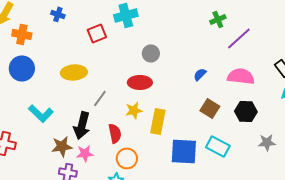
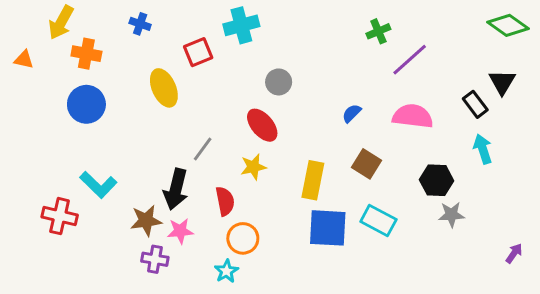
yellow ellipse: (74, 72) -> (164, 88), moved, turned 70
red ellipse: (140, 82) -> (262, 125), turned 50
black hexagon: (246, 111) -> (437, 180), moved
cyan L-shape: (41, 113) -> (98, 185), moved
yellow rectangle: (158, 121) -> (313, 180), moved

